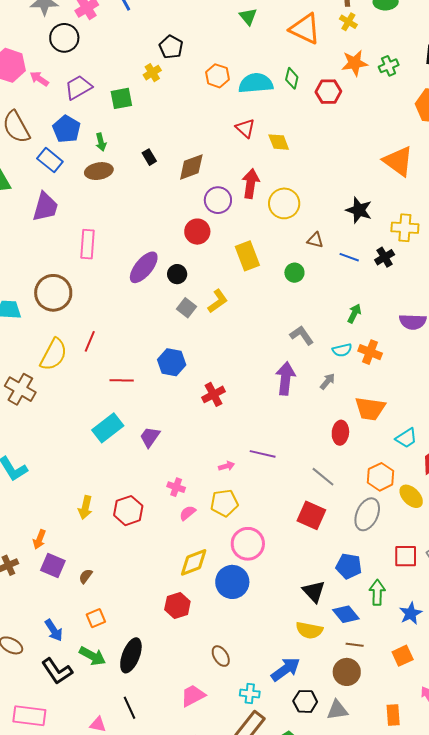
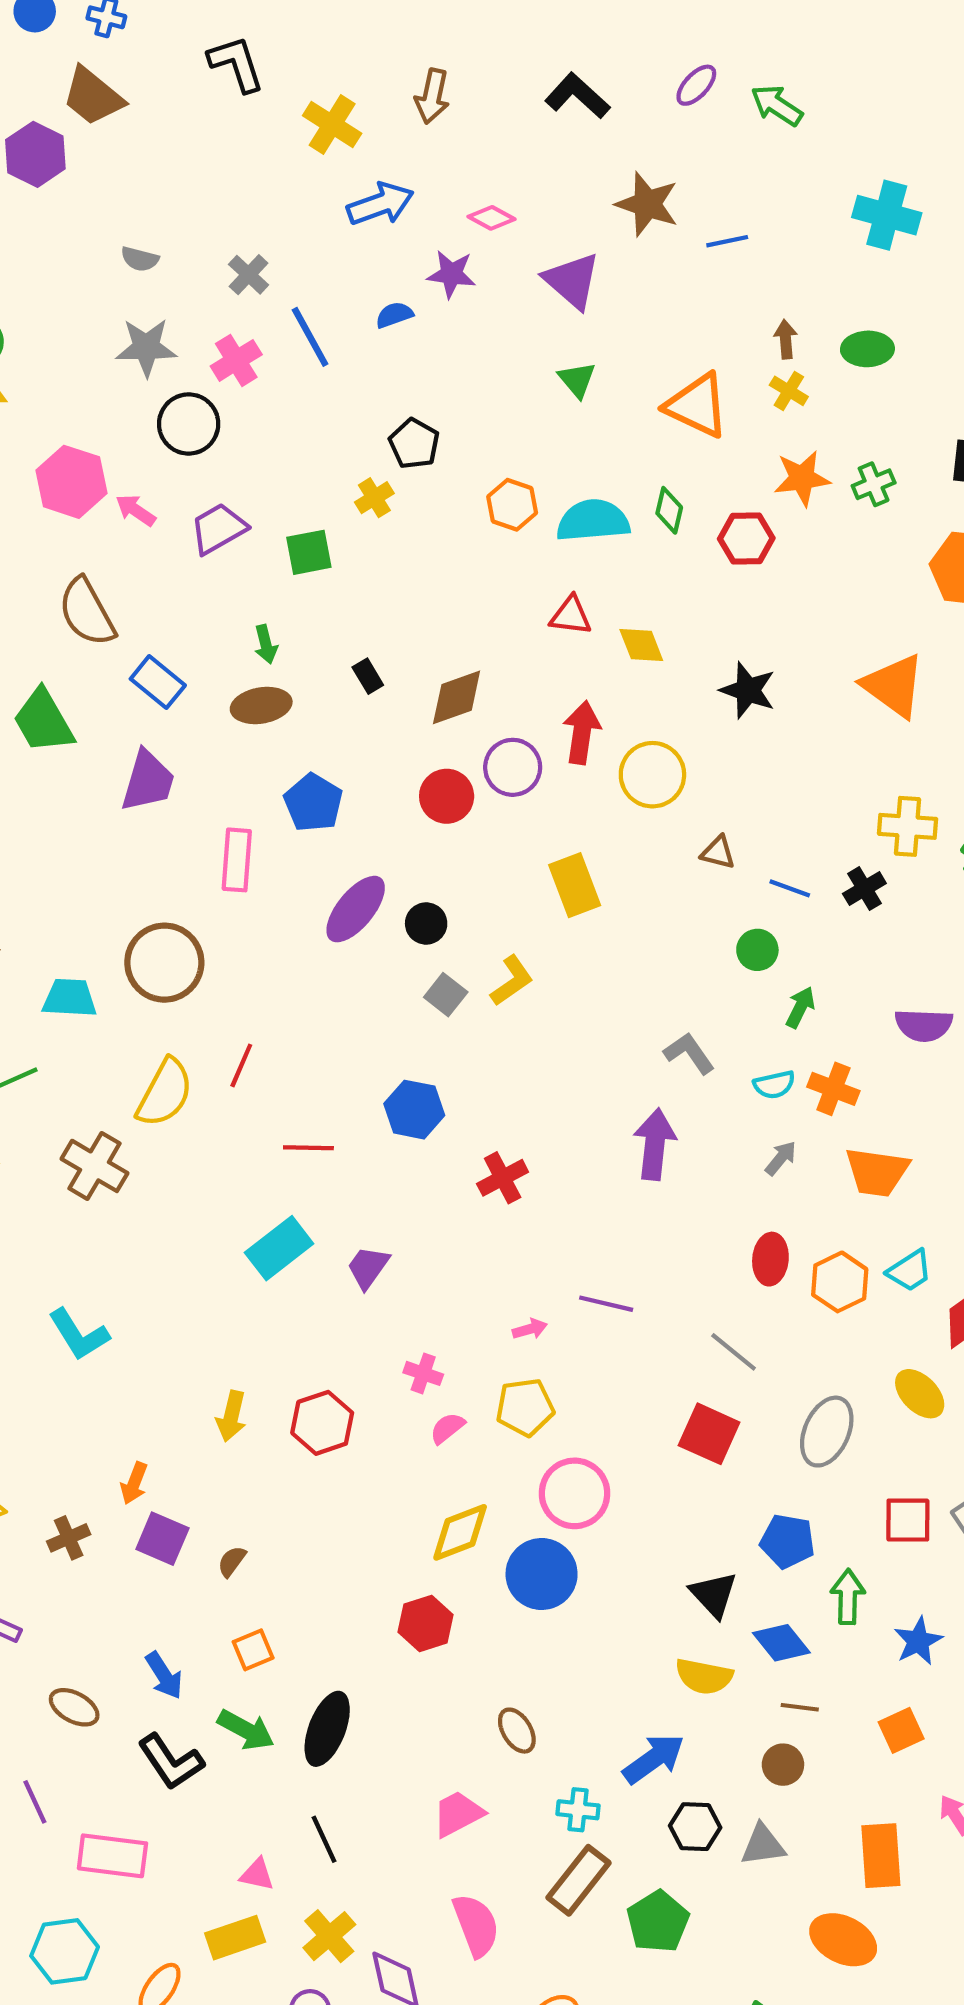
red triangle: (245, 128) -> (571, 616), turned -35
blue pentagon: (66, 129) -> (313, 803), moved
black star: (359, 210) -> (748, 690), moved
red circle: (197, 232) -> (447, 796), moved
green circle: (294, 273) -> (757, 950), moved
gray arrow: (327, 381) -> (781, 1158), moved
orange trapezoid: (370, 409) -> (877, 1172), moved
orange hexagon: (381, 477) -> (840, 1282), moved
brown circle: (347, 672) -> (783, 1765), size x0.7
orange rectangle: (393, 715) -> (881, 1856), size x1.4

